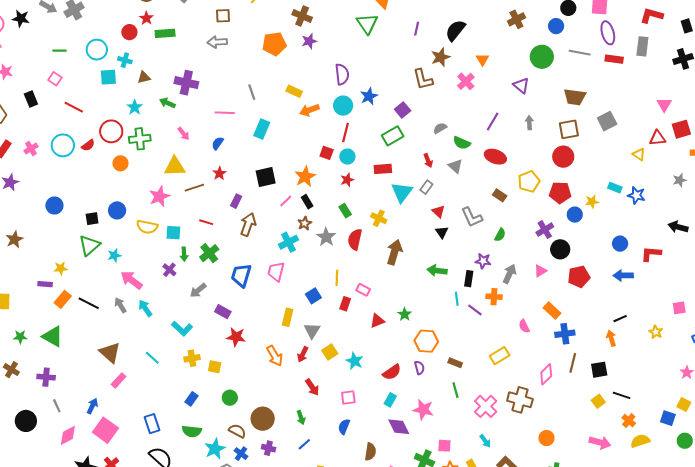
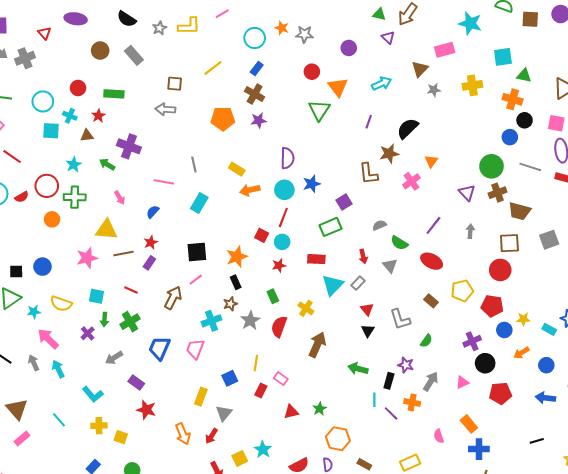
red star: (146, 18) -> (98, 116), moved
brown cross: (516, 19) -> (498, 193), moved
cyan rectangle: (615, 188) -> (549, 329), moved
purple rectangle: (236, 201) -> (149, 263), moved
pink line: (286, 201) -> (196, 280), moved
yellow semicircle: (147, 227) -> (61, 304), moved
orange arrow: (611, 338) -> (521, 353), moved, turned -112
yellow square: (330, 352) -> (240, 458), moved

